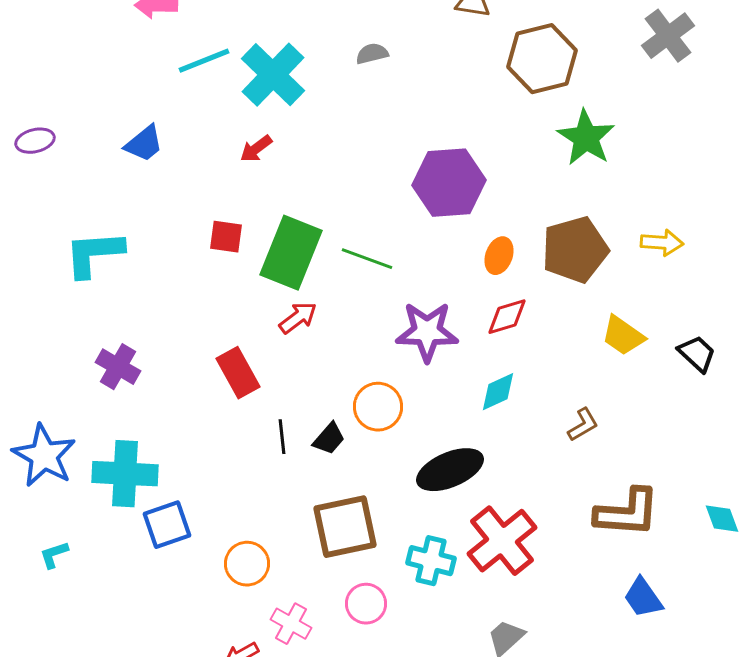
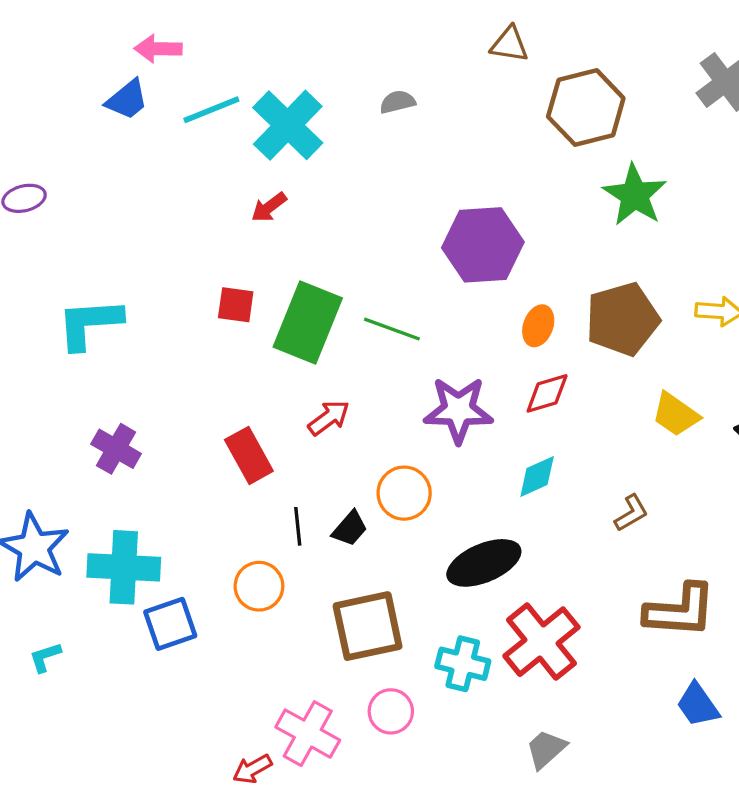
blue trapezoid: (144, 144) -> (127, 100), moved
red arrow: (298, 318) -> (329, 418), moved
orange circle: (247, 564) -> (259, 586), moved
pink cross: (291, 624) -> (308, 734), size x1.4

